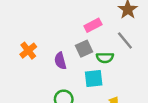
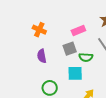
orange cross: (28, 51) -> (39, 30), moved, turned -32
purple semicircle: (60, 61) -> (42, 56), moved

